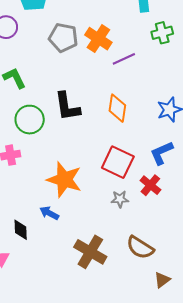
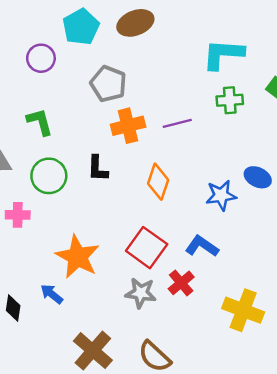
orange cross: (98, 39) -> (128, 126), moved, turned 32
black L-shape: (67, 106) -> (98, 168), size x0.7
blue L-shape: (162, 153) -> (202, 246), turned 48
gray star: (120, 199) -> (141, 293), size x1.4

